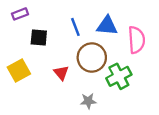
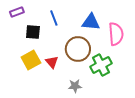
blue line: (75, 27) -> (54, 18), moved
yellow square: (19, 70) -> (31, 60), moved

